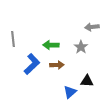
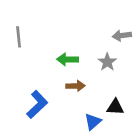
gray line: (13, 39) -> (19, 37), moved
blue L-shape: (32, 64) -> (37, 104), moved

